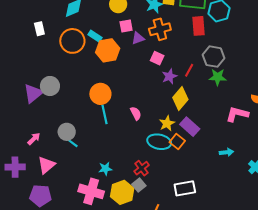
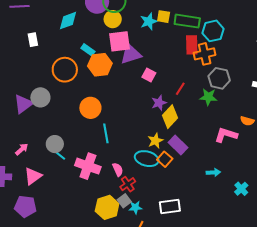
pink square: (126, 26) -> (119, 41), size x1.6
orange cross: (160, 29) -> (205, 54), moved
purple triangle: (138, 38) -> (131, 54), size x1.6
orange circle: (72, 41) -> (65, 70), moved
gray hexagon: (214, 57) -> (219, 78), moved
purple star: (169, 76) -> (159, 103), moved
pink semicircle: (136, 113) -> (118, 169), moved
cyan line: (105, 114) -> (106, 133), moved
cyan star: (105, 169) -> (135, 207), moved
pink cross: (91, 191) -> (88, 166), moved

